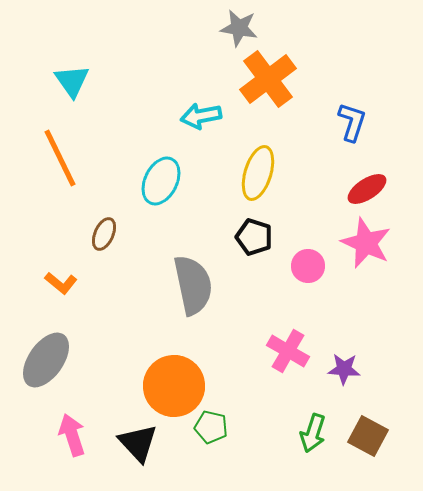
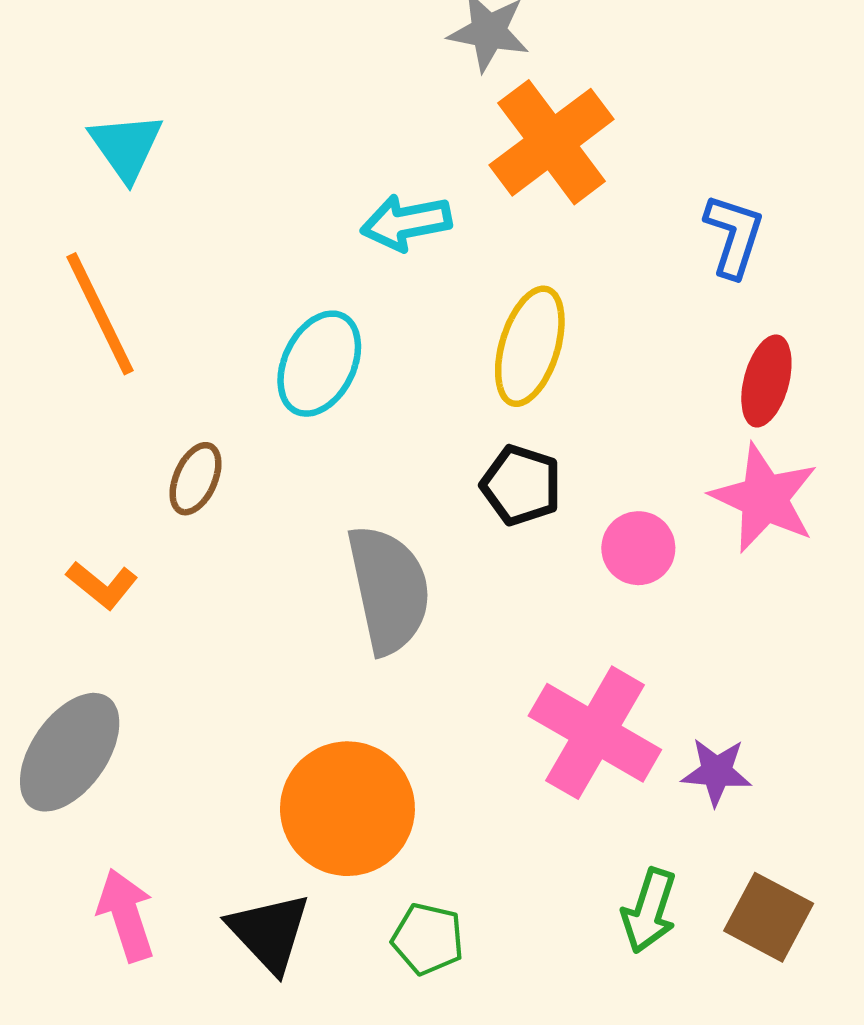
red ellipse: (367, 189) -> (766, 381), turned -42
pink cross: (288, 351) -> (595, 733), size x1.4
green pentagon: (211, 427) -> (428, 939), moved

